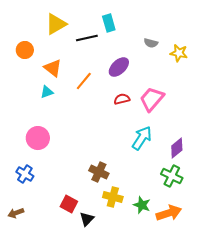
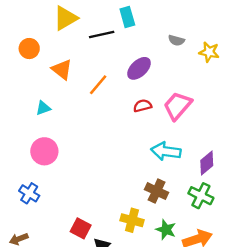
cyan triangle: (47, 92) -> (43, 108), moved
cyan arrow: (142, 138) -> (166, 151), turned -115
brown cross: (99, 172) -> (157, 191), moved

